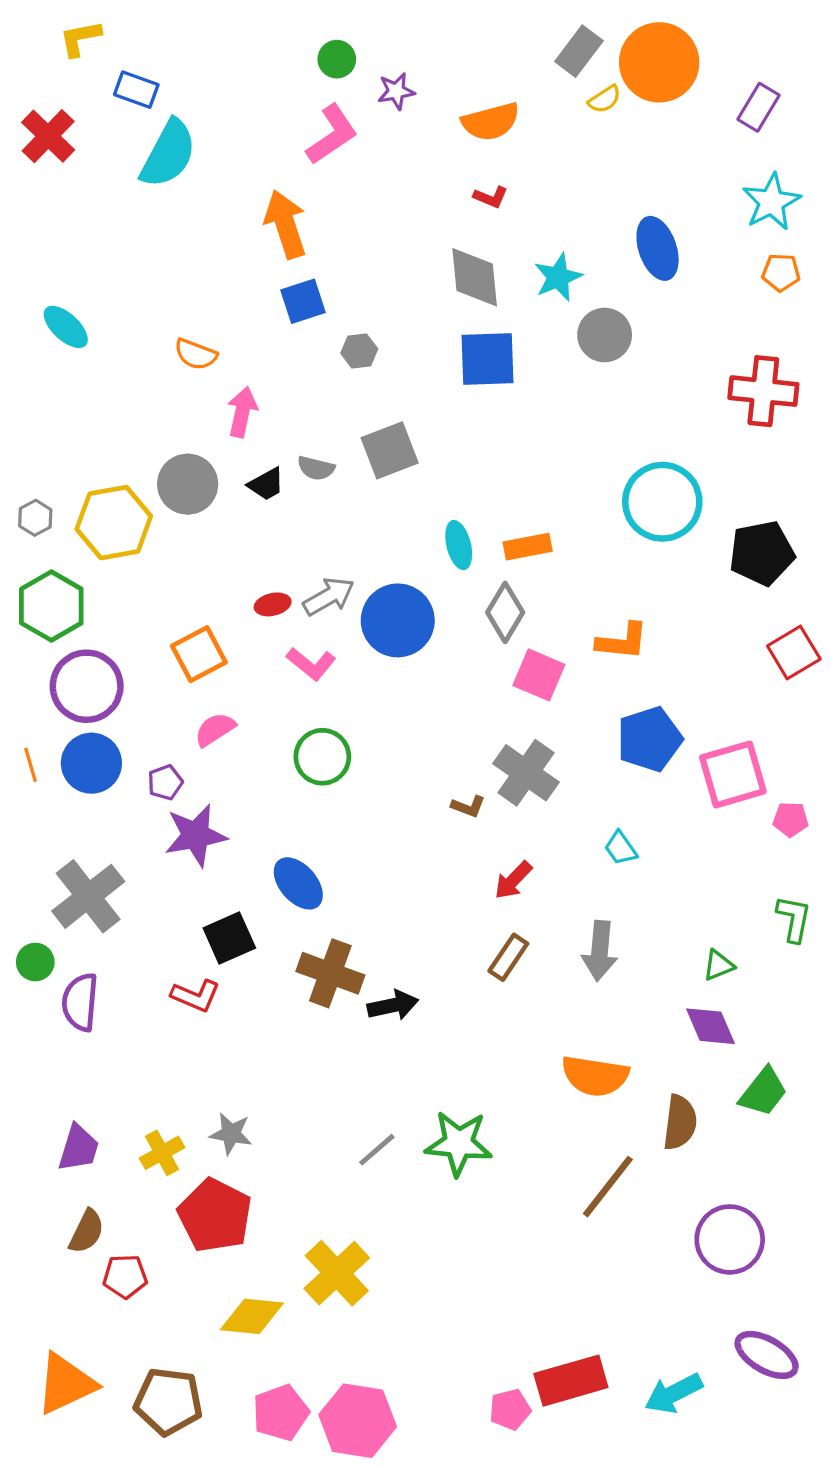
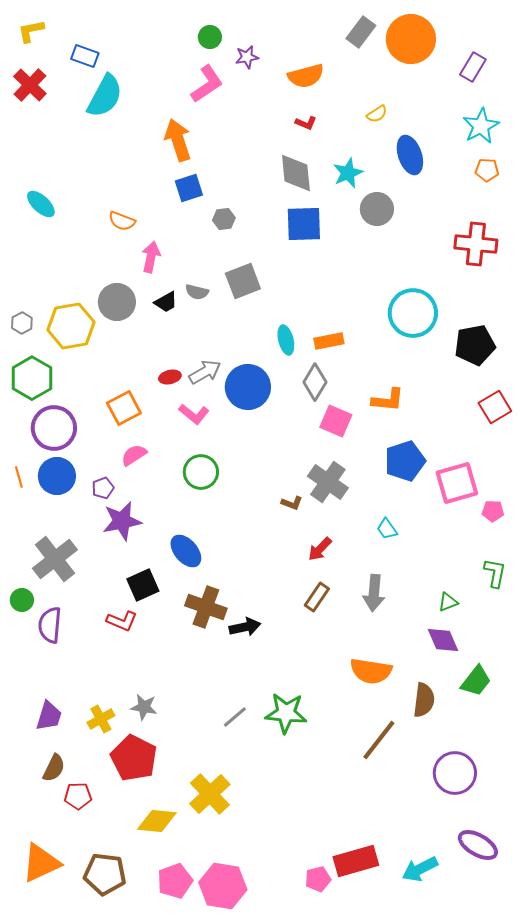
yellow L-shape: (80, 38) -> (31, 31), moved
yellow semicircle: (605, 99) -> (377, 114), moved

